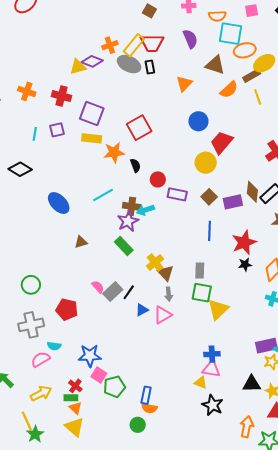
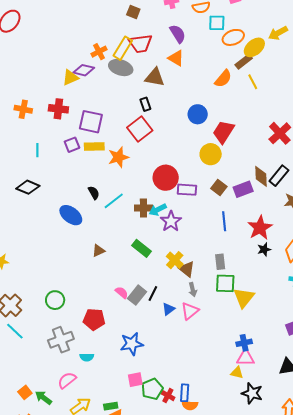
cyan square: (231, 34) -> (217, 23), size x0.7
brown triangle: (215, 65) -> (155, 77), moved
black rectangle: (150, 67) -> (145, 104), moved
orange triangle: (184, 84) -> (176, 58), moved, turned -36
purple square: (57, 130) -> (72, 145), moved
black semicircle: (135, 165) -> (94, 193), moved
red circle: (158, 179) -> (166, 178), size x1.6
purple star: (128, 221) -> (171, 221), moved
blue star: (90, 356) -> (132, 344), moved
pink semicircle: (41, 359) -> (67, 380), moved
pink square: (99, 375) -> (135, 380), turned -35
red cross: (75, 386) -> (168, 395), moved

